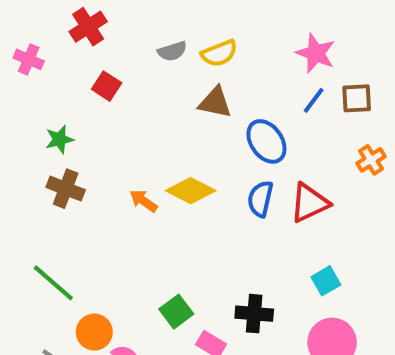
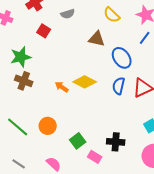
gray semicircle: (172, 51) -> (68, 14), moved
yellow semicircle: (219, 53) -> (112, 15), moved, turned 66
green star: (59, 139) -> (21, 57), size x1.5
orange circle: (94, 332) -> (48, 126), moved

